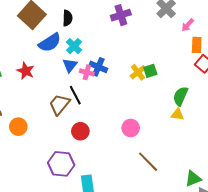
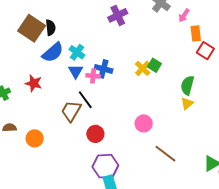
black semicircle: (67, 18) -> (51, 28), moved
green square: (150, 71) -> (154, 65), turned -32
yellow triangle: (177, 114) -> (187, 103), turned -40
purple hexagon: (61, 164) -> (105, 166), moved

